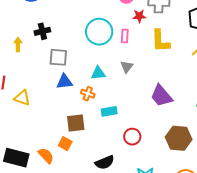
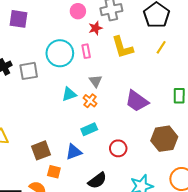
gray square: (58, 57) -> (29, 71), moved
blue triangle: (64, 82) -> (74, 152), moved
orange cross: (88, 94) -> (90, 101), moved, turned 32
brown square: (76, 123) -> (41, 150), moved

